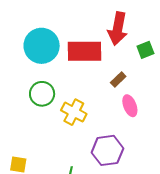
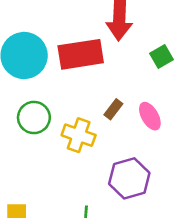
green square: (145, 50) -> (162, 56), moved
brown rectangle: (118, 80) -> (113, 109), moved

